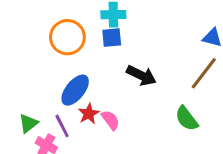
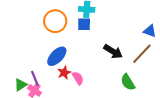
black arrow: (141, 75) -> (113, 52), moved
green triangle: (28, 123) -> (21, 85), moved
purple line: (62, 126) -> (35, 78), moved

